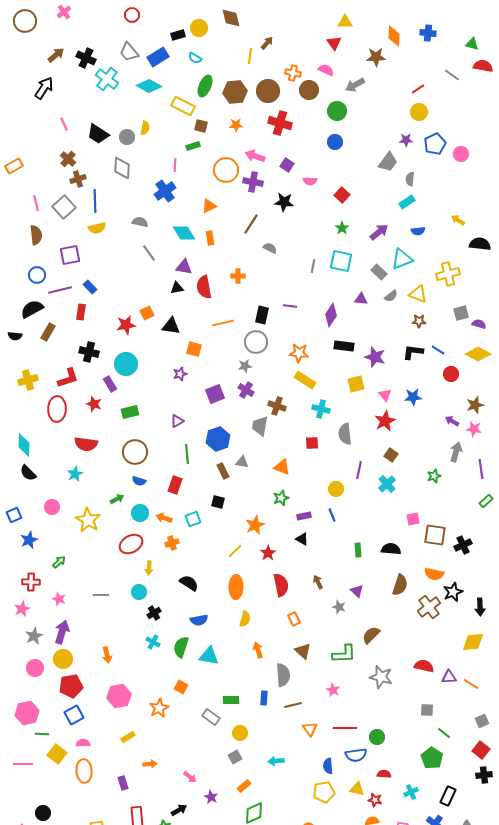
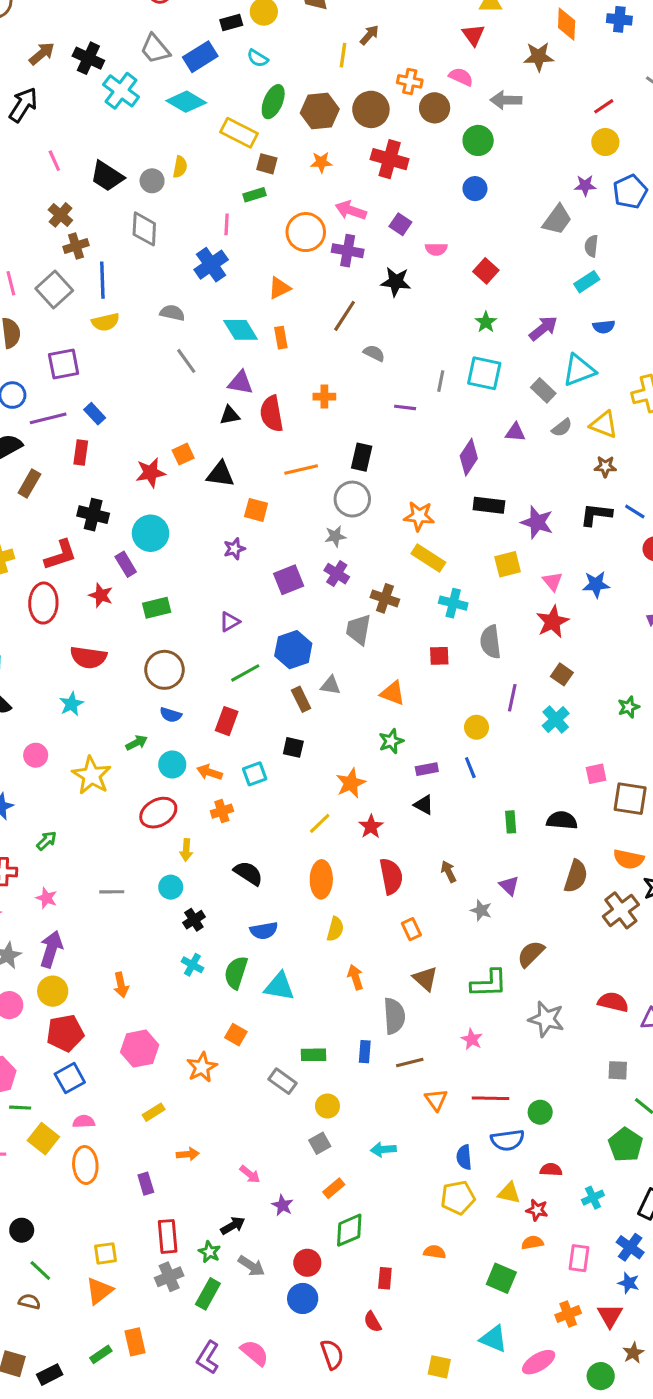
gray arrow: (355, 85) -> (506, 100), turned 30
purple line: (290, 306) -> (405, 407), moved
green line: (187, 454) -> (245, 673), turned 66

